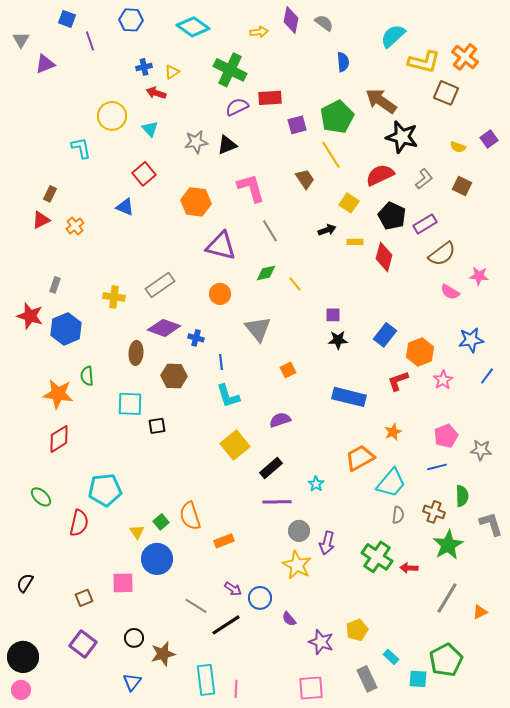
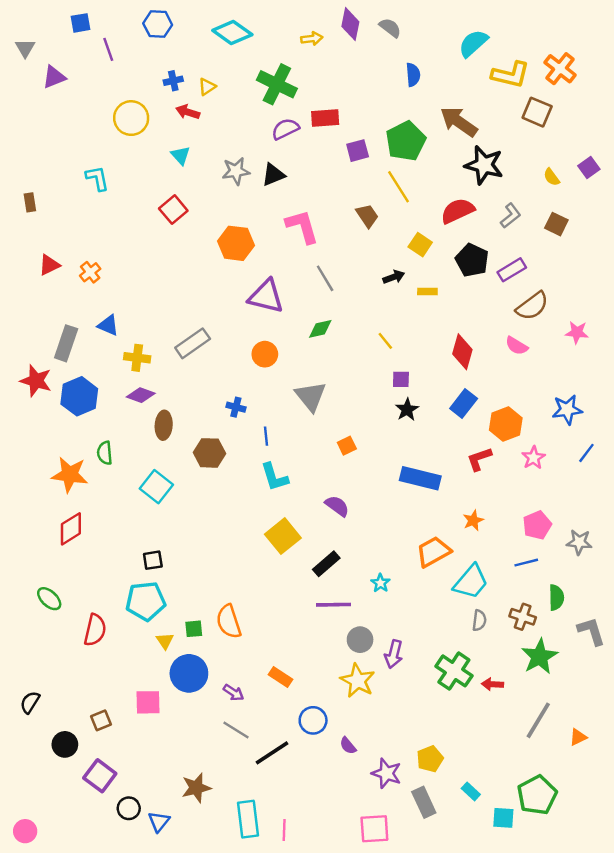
blue square: (67, 19) -> (81, 23), turned -30
yellow circle: (112, 116) -> (131, 118), moved
yellow semicircle: (458, 147) -> (552, 177), turned 35
brown rectangle: (50, 194) -> (30, 202), moved, turned -35
blue triangle: (125, 207) -> (108, 325), moved
red diamond: (384, 257) -> (462, 352), moved
yellow line: (295, 284) -> (385, 341), moved
gray rectangle: (55, 285) -> (66, 343), size x1.8
pink semicircle: (450, 292) -> (517, 346), moved
purple diamond: (164, 328) -> (141, 395), moved, size x0.7
black star: (338, 340) -> (407, 410), turned -30
cyan square: (130, 404) -> (156, 487), turned 36
purple semicircle: (280, 420) -> (337, 506), turned 55
black square: (157, 426) -> (153, 560), moved
cyan pentagon: (105, 490) -> (146, 601), moved
green square: (161, 522) -> (194, 629), turned 35
orange rectangle: (224, 541) -> (280, 677), moved, turned 54
purple arrow: (233, 589) -> (234, 693), moved
black circle: (134, 638) -> (129, 808), moved
black circle: (23, 657) -> (65, 744), moved, size x0.7
gray rectangle: (367, 679) -> (424, 802), moved

